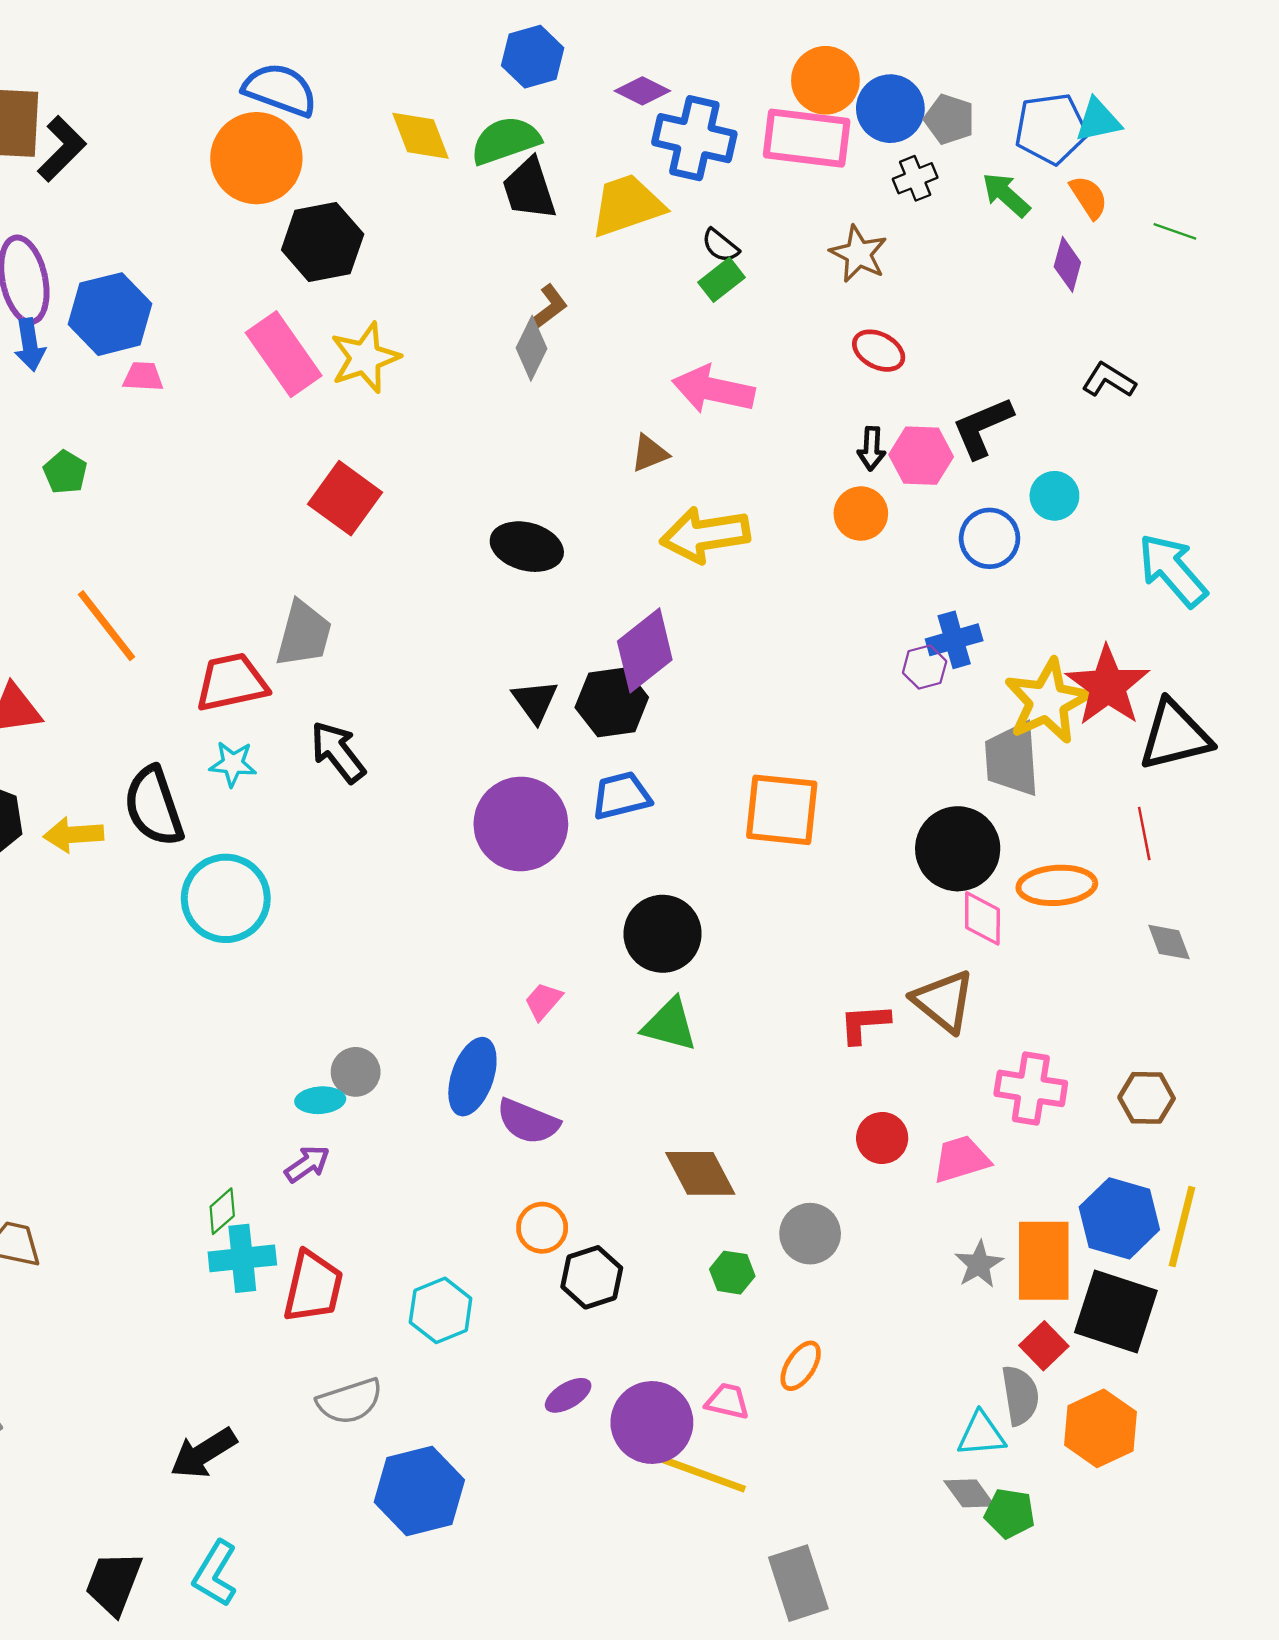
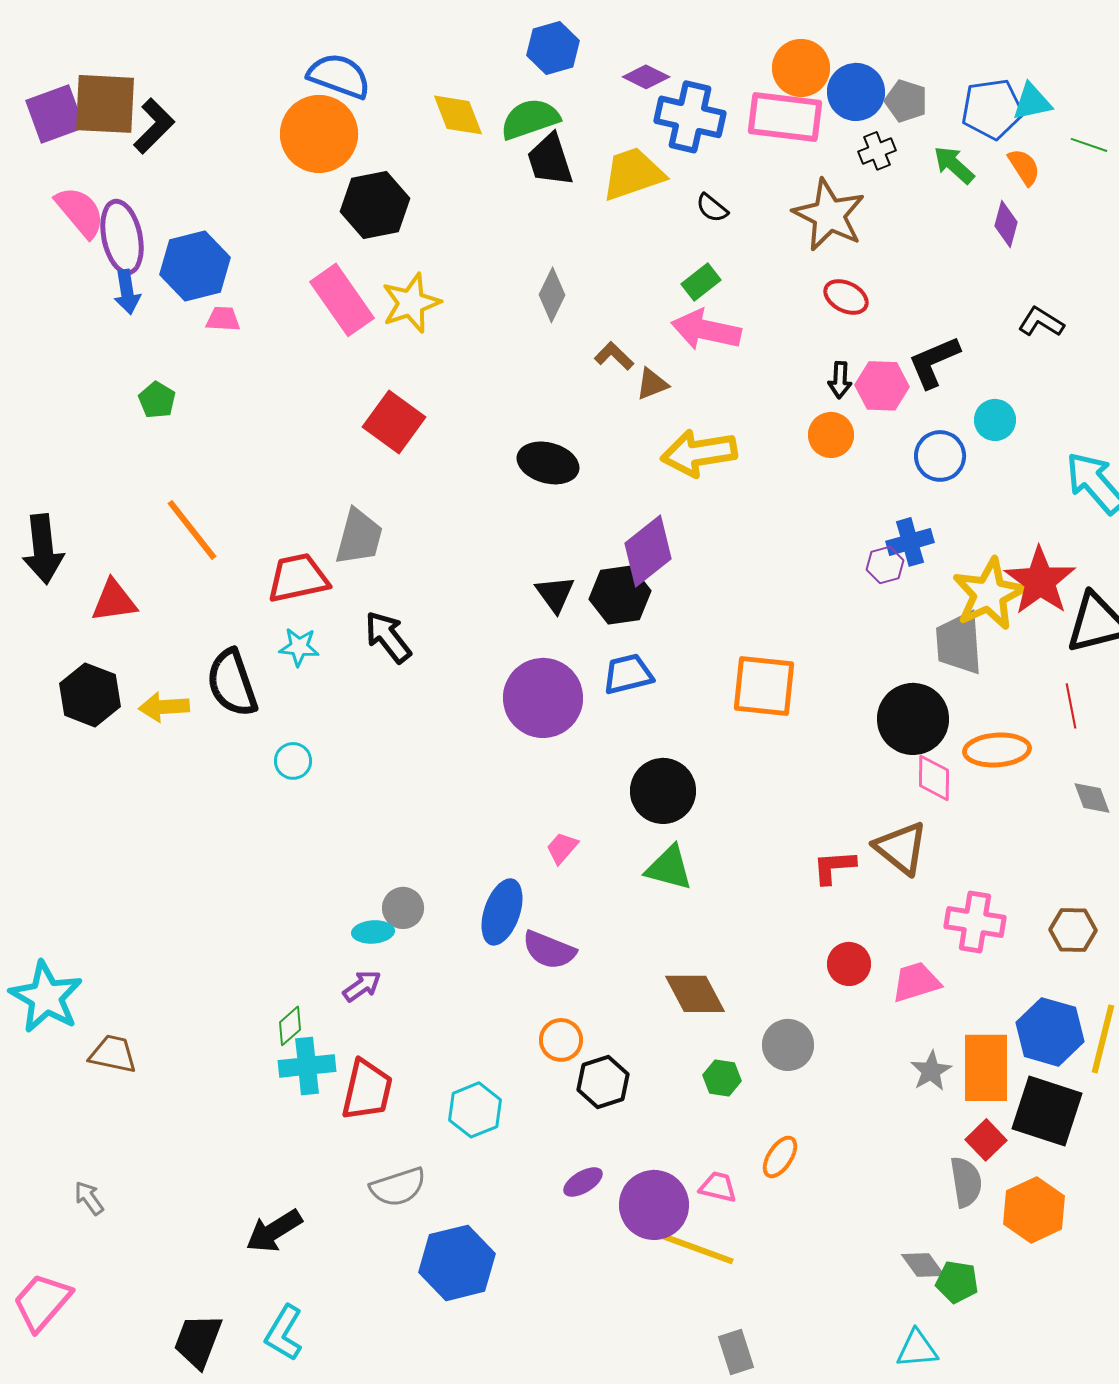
green line: (1175, 231) -> (1089, 145), moved
brown star: (858, 254) -> (829, 215), size x1.5
green rectangle: (722, 280) -> (701, 282), moved
brown L-shape: (549, 307) -> (614, 356), moved, turned -99
cyan circle: (226, 898) -> (293, 761), size x0.5
cyan triangle: (981, 1434) -> (917, 1349), moved
gray rectangle: (798, 1583) -> (736, 1352), moved, size x0.7

